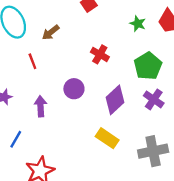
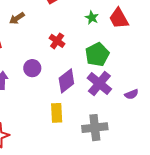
purple cross: (154, 99) -> (99, 84), size x1.4
yellow rectangle: (107, 138) -> (57, 113), turned 48

